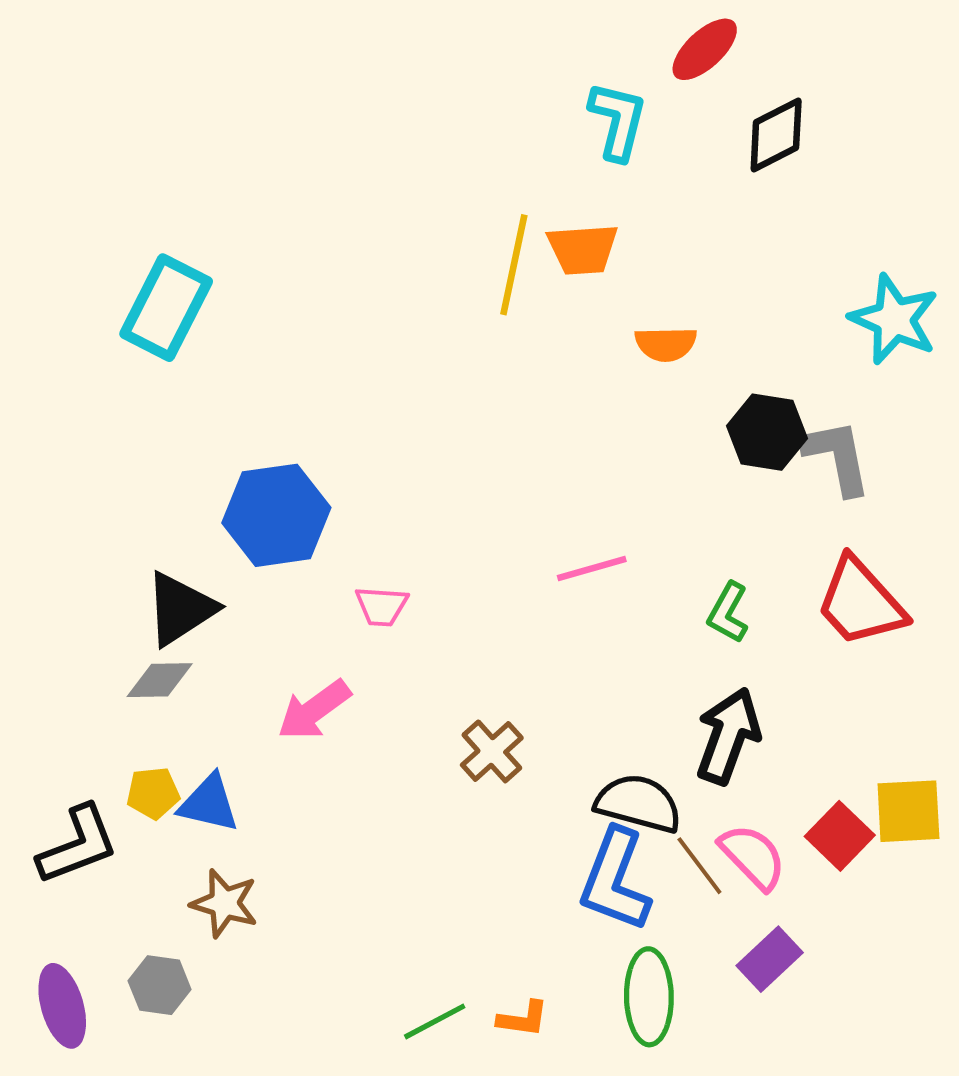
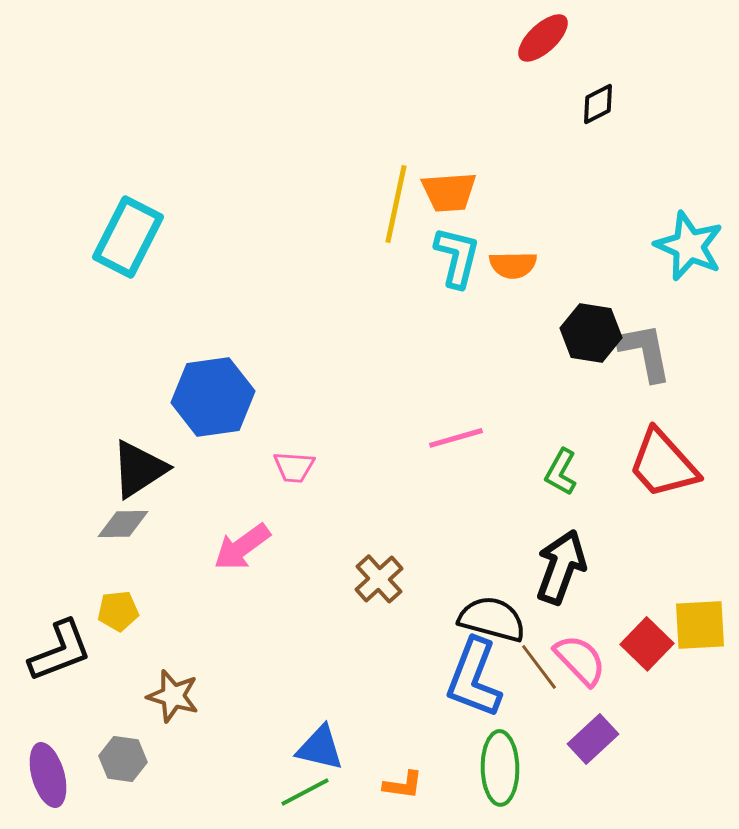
cyan L-shape: (618, 121) -> (457, 257), moved
black diamond: (776, 135) -> (598, 104), size x0.7
blue triangle: (209, 803) -> (320, 748), moved
green line: (435, 1021) -> (305, 792), moved

